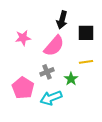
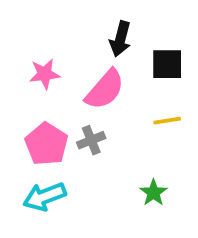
green star: (71, 79) -> (153, 193), moved
pink pentagon: (23, 88) -> (46, 144), moved
cyan arrow: (51, 98) -> (45, 197), moved

